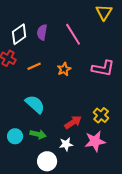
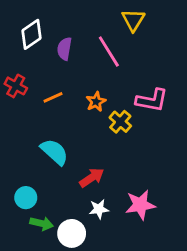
yellow triangle: (104, 12) -> (133, 20), moved
white diamond: (19, 34) -> (32, 34), moved
yellow cross: (101, 115) -> (120, 122), moved
red arrow: (73, 122) -> (92, 178), moved
green arrow: (38, 134) -> (42, 223), moved

